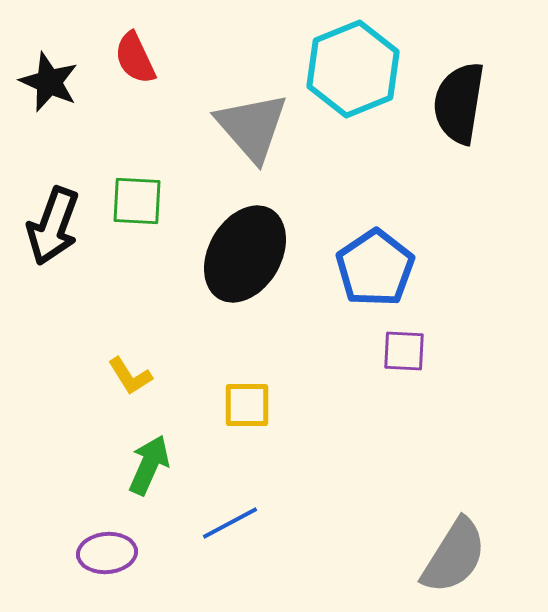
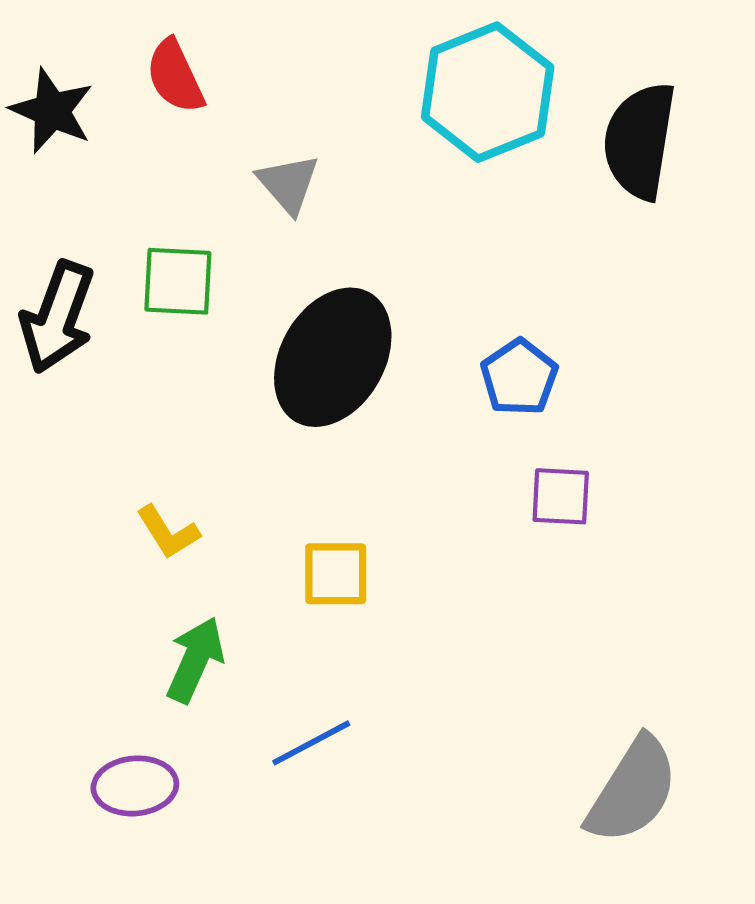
gray triangle: (252, 127) -> (288, 184), moved, size x0.6
blue pentagon: (375, 268) -> (519, 377), size x0.7

